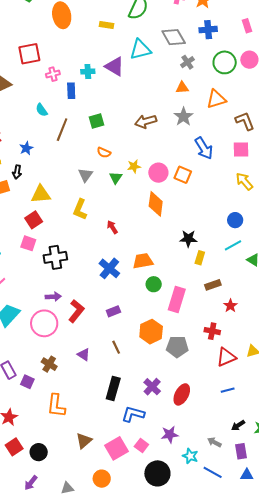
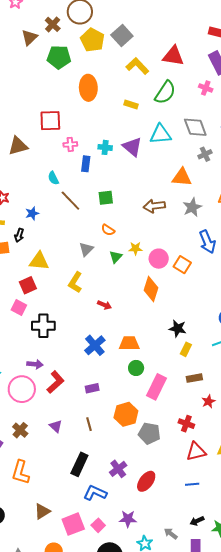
orange triangle: (182, 88) -> (182, 177), moved, size x1.5
brown line: (62, 130) -> (70, 201), turned -75
red arrow: (112, 227) -> (104, 305), turned 136

